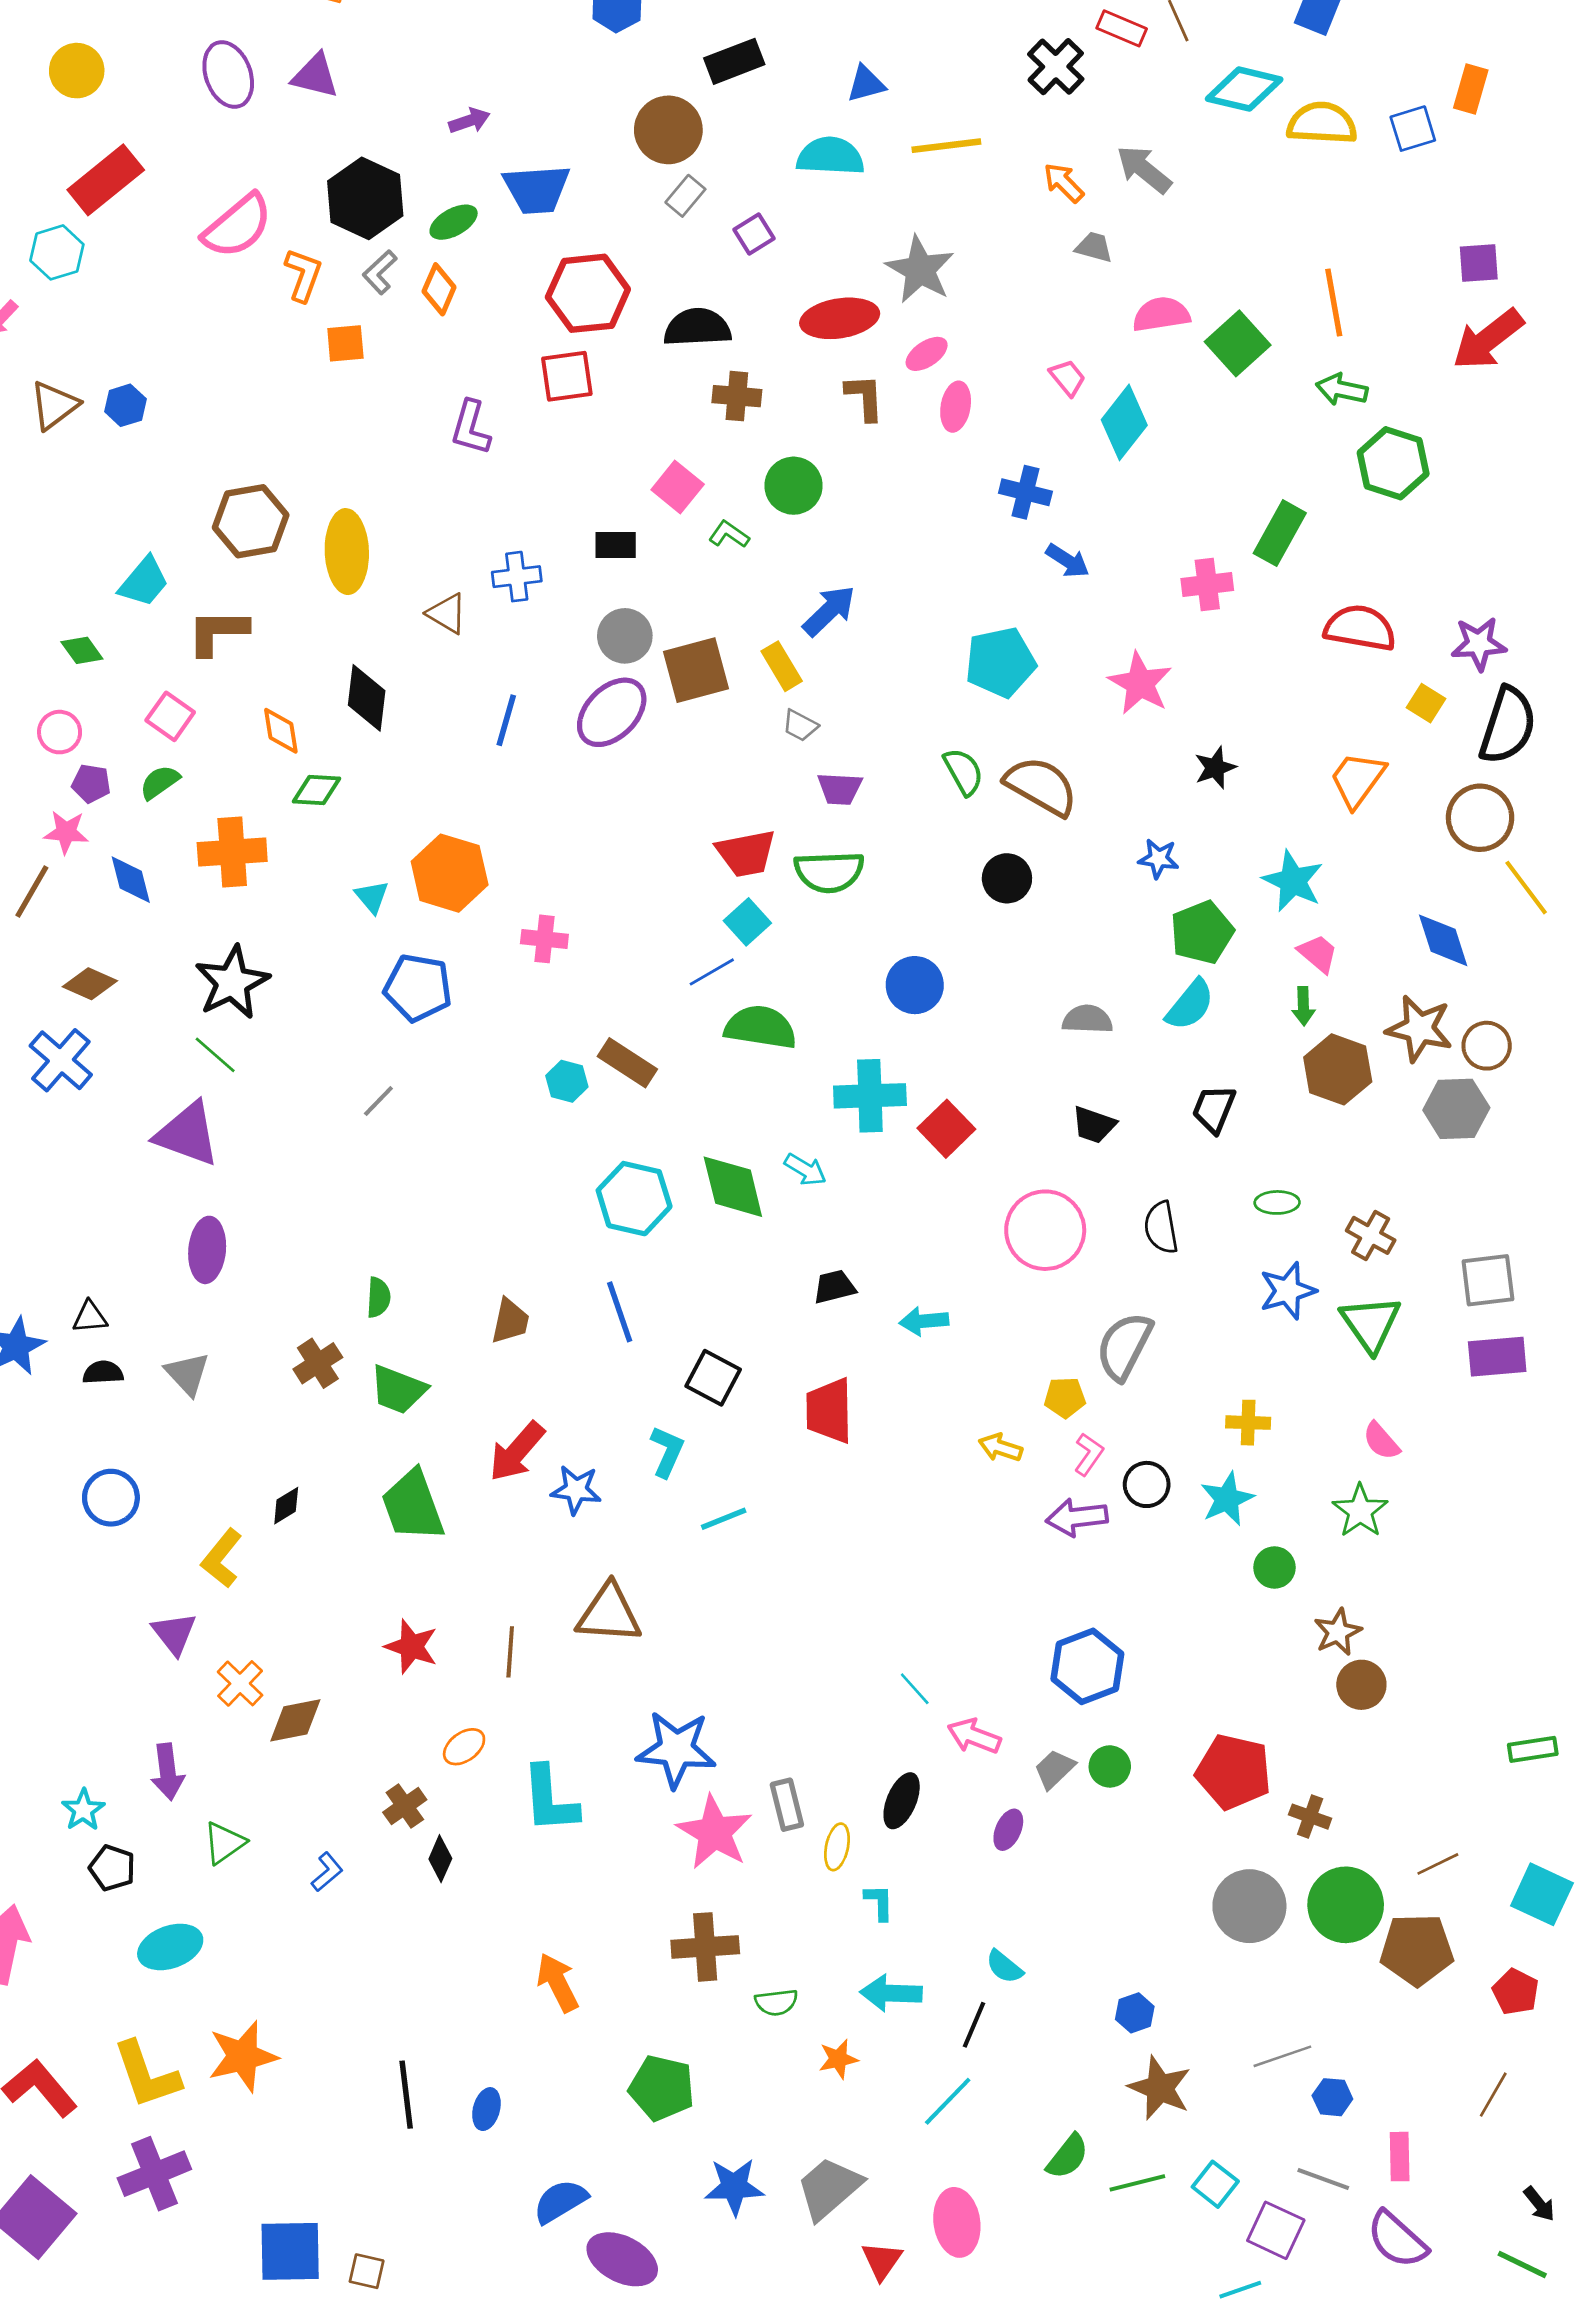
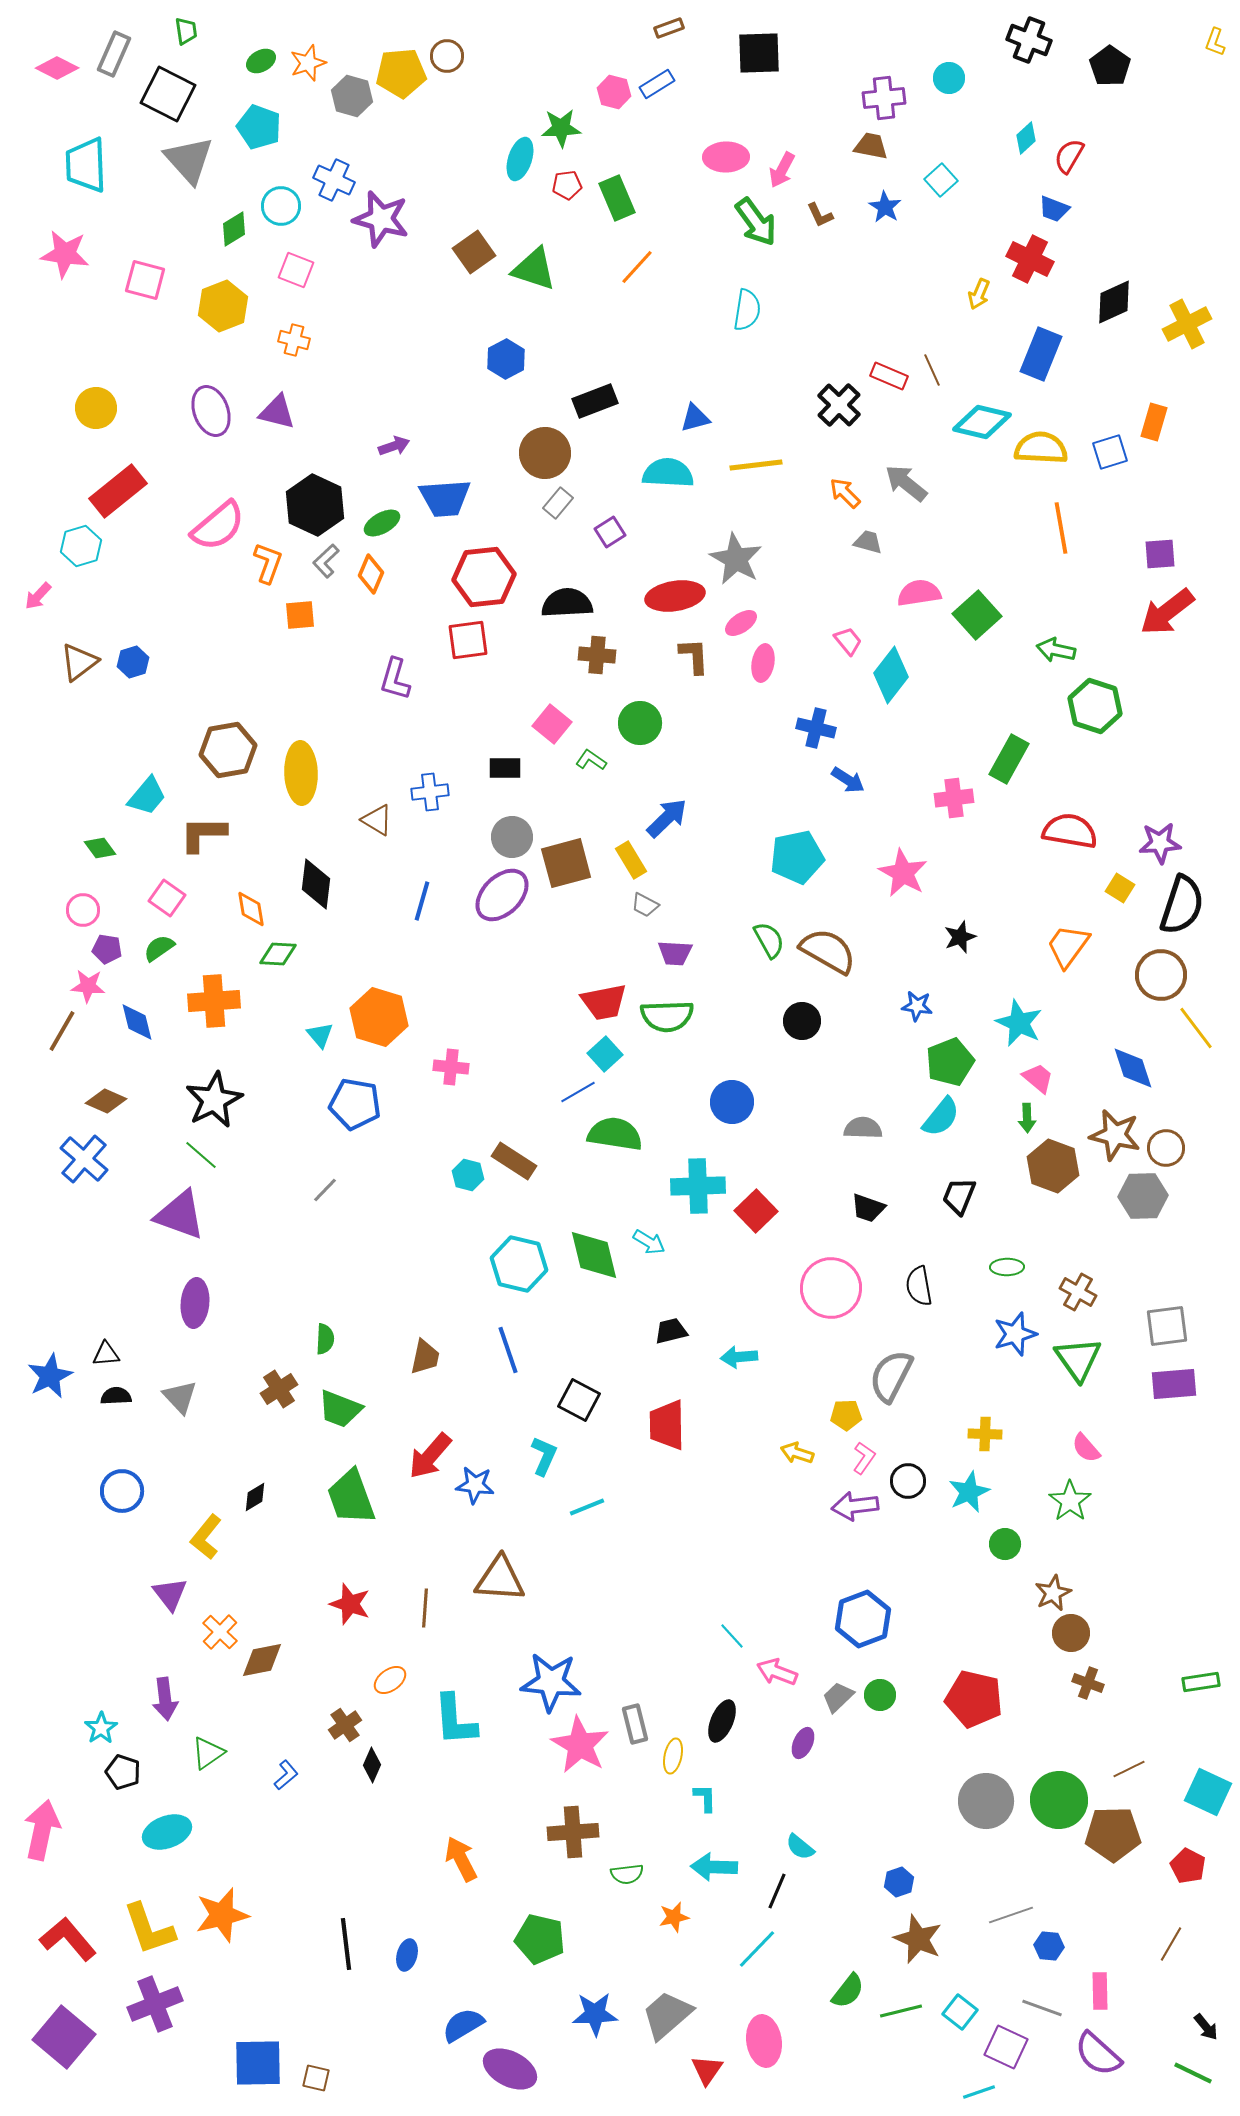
orange line: (1334, 303) -> (1061, 528), moved
brown cross: (1310, 1817) -> (1088, 1683), moved

